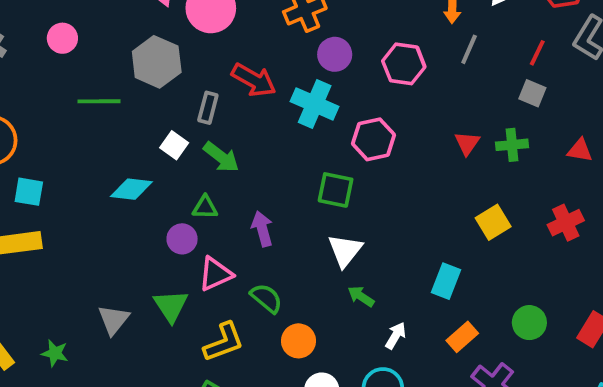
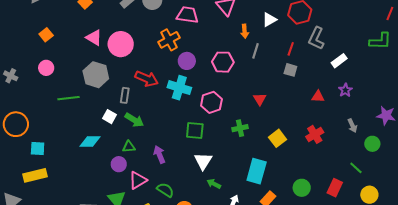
green cross: (512, 145) -> (240, 128), moved
cyan rectangle: (446, 281) -> (257, 171), size x1.4

